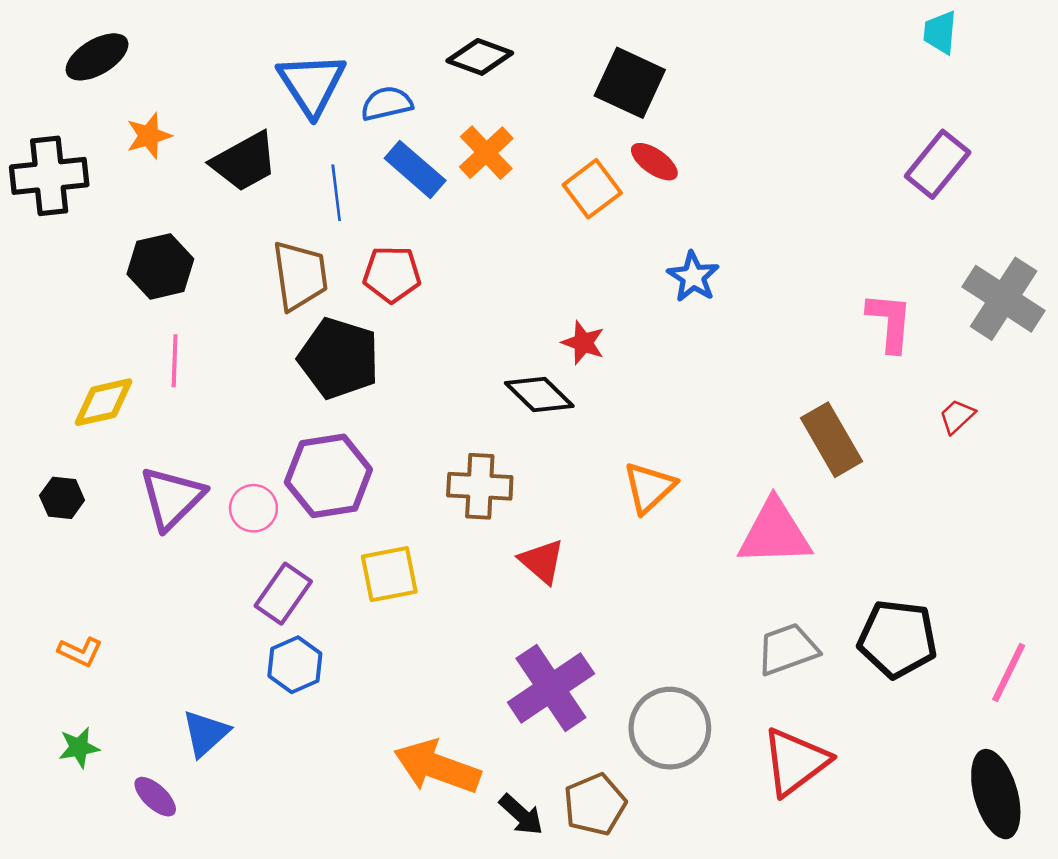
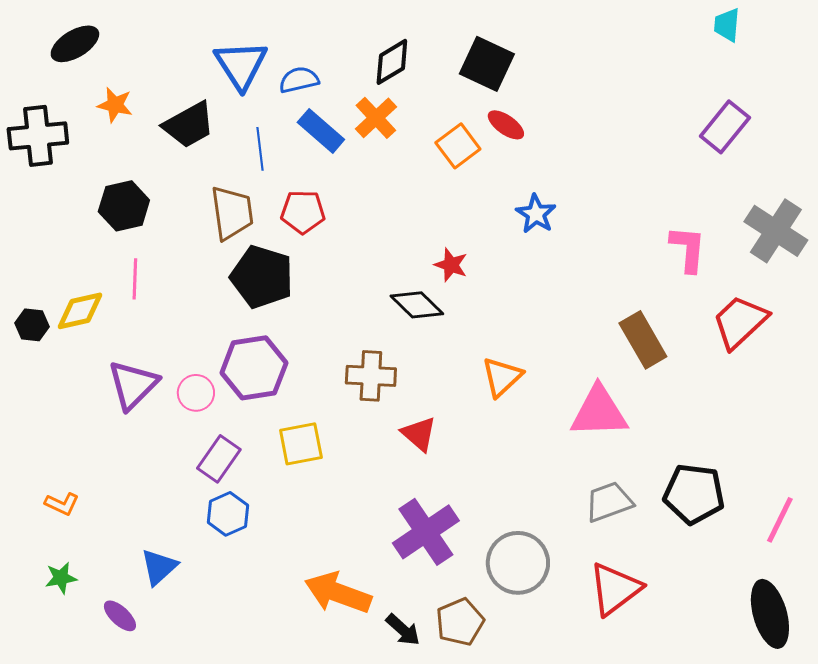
black diamond: (480, 57) -> (392, 62), moved, turned -51
orange star: (149, 136) -> (115, 105), turned 30
red trapezoid: (957, 416) -> (740, 322), size x2.0
black hexagon: (62, 498) -> (32, 325), moved

